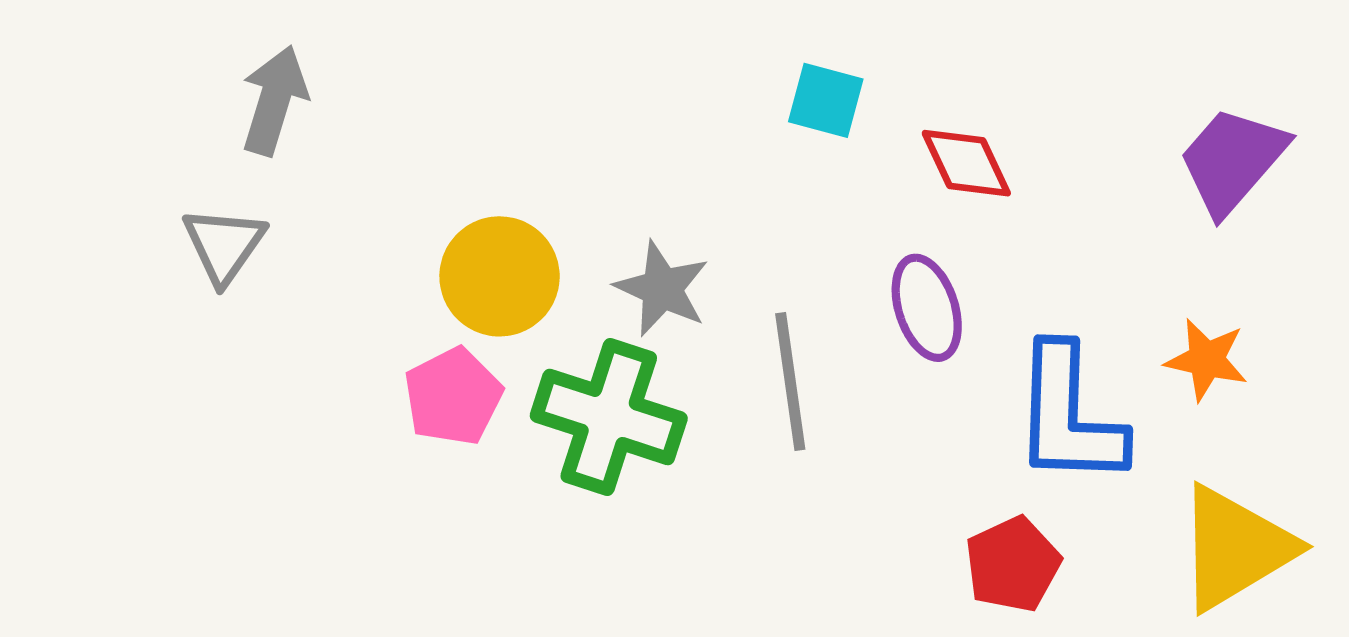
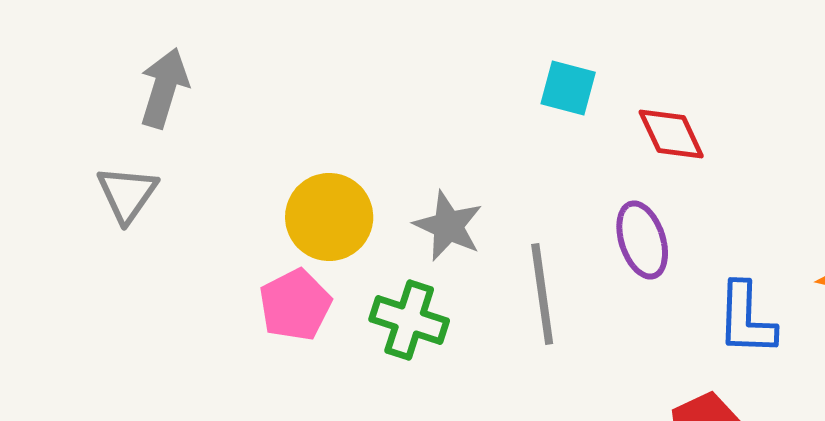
blue L-shape: (1069, 416) -> (746, 319), size x0.7
green cross: (609, 417) -> (409, 320), size x0.7

